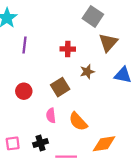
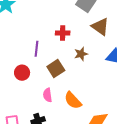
brown triangle: (108, 43) -> (100, 27), turned -36
purple line: (25, 45) -> (37, 49), moved

